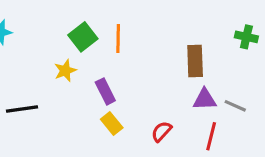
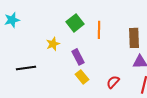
green square: (83, 37) -> (75, 23), moved
orange line: (118, 38) -> (99, 30), moved

